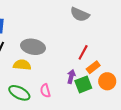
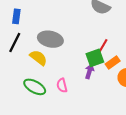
yellow semicircle: (22, 65) -> (38, 58), turned 30
green square: (83, 84) -> (95, 58), moved

